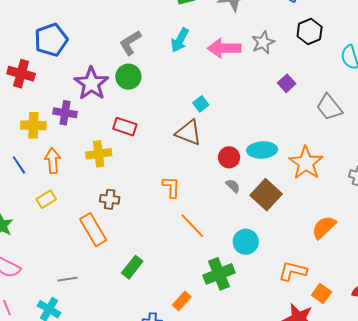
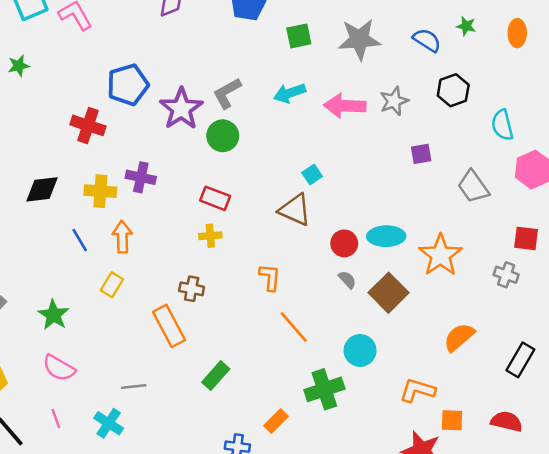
cyan arrow: (180, 40) -> (290, 93), turned 40
purple square: (287, 83) -> (421, 154), turned 30
purple star: (91, 84) -> (181, 109), moved
yellow cross: (99, 154) -> (210, 236), moved, size x0.7
yellow rectangle: (46, 199) -> (112, 285), turned -30
orange square: (321, 293) -> (452, 420), turned -36

